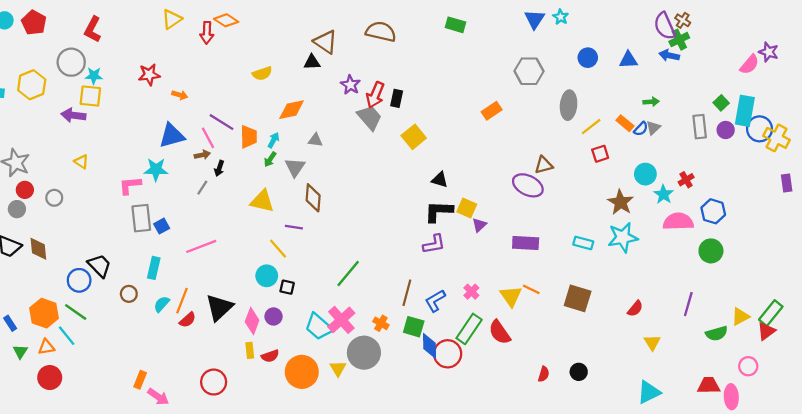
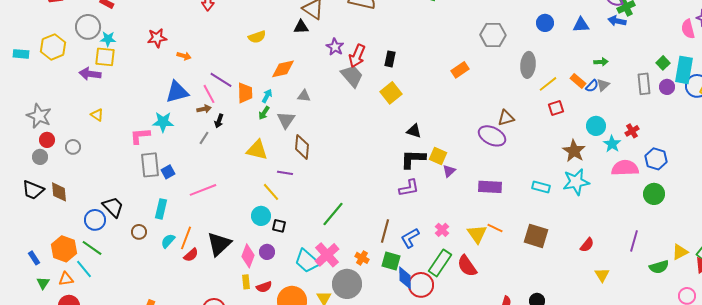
pink semicircle: (749, 64) -> (688, 29), turned 126
black rectangle: (397, 98) -> (390, 59), moved

